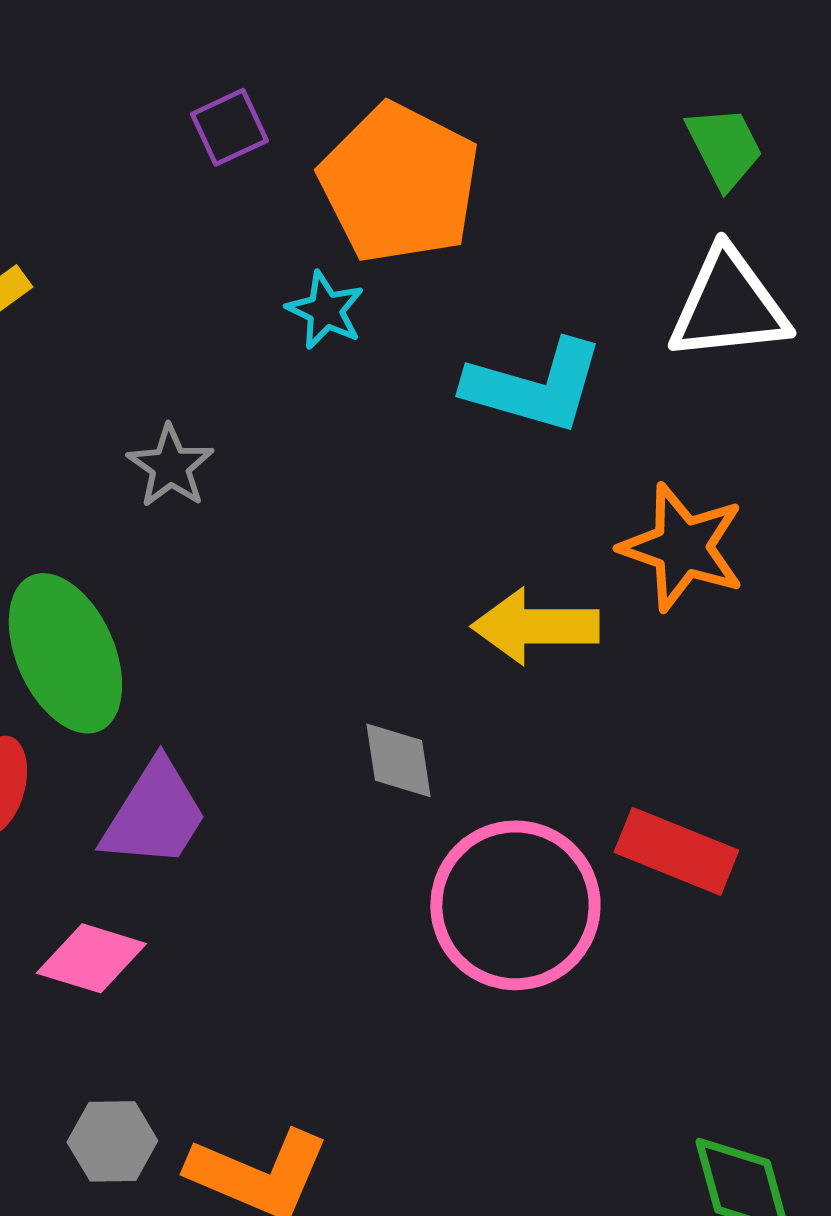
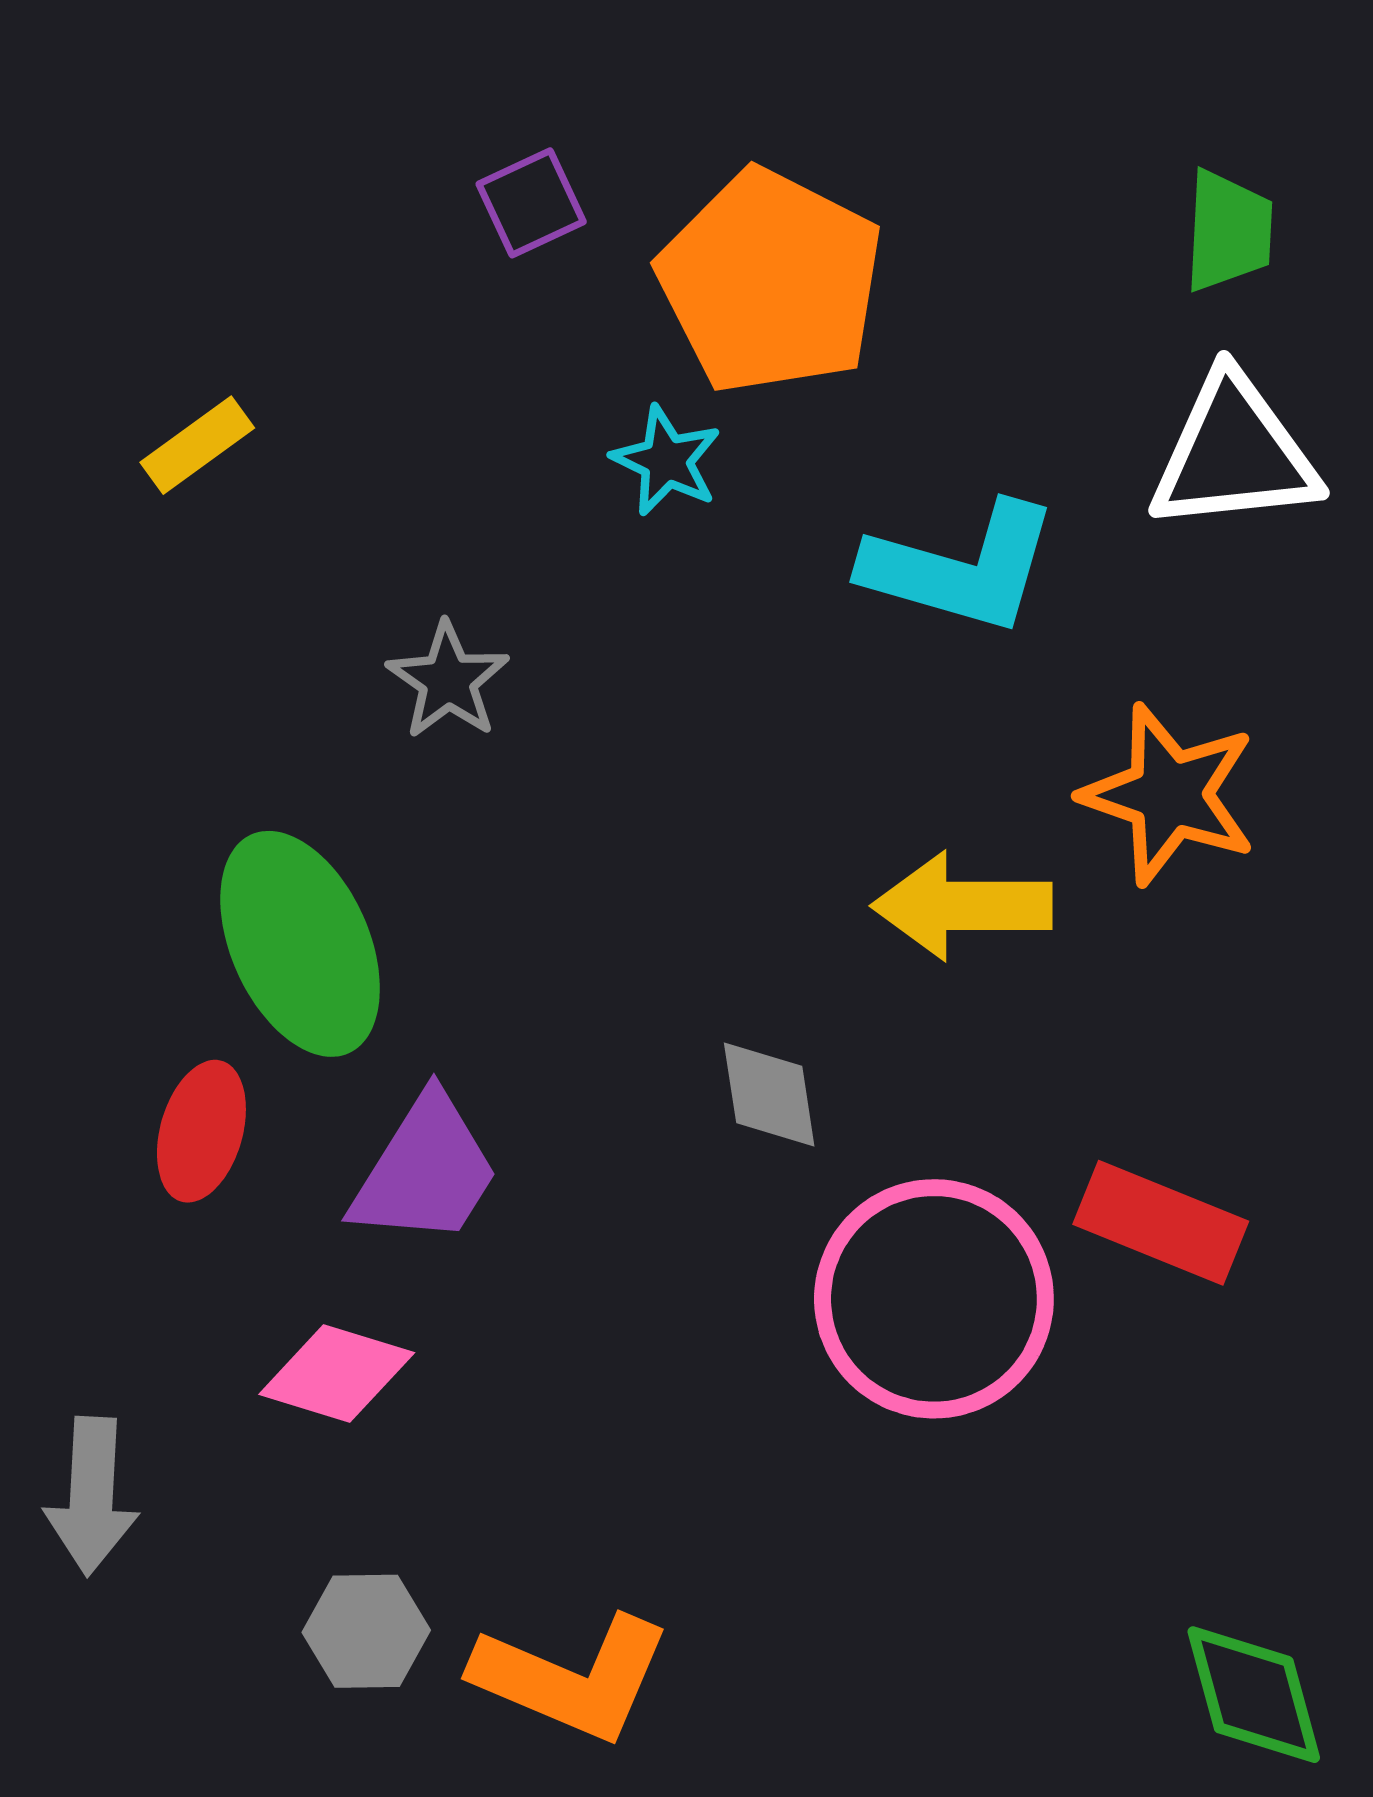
green trapezoid: (724, 147) -> (1228, 231), turned 30

